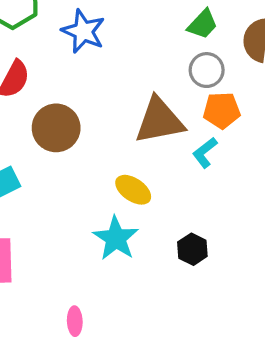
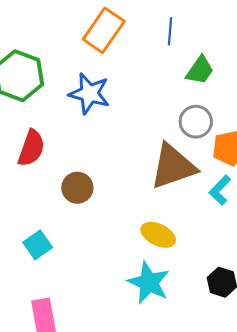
gray circle: (207, 70) -> (196, 122), moved
brown circle: (56, 128) -> (77, 188), size x0.7

